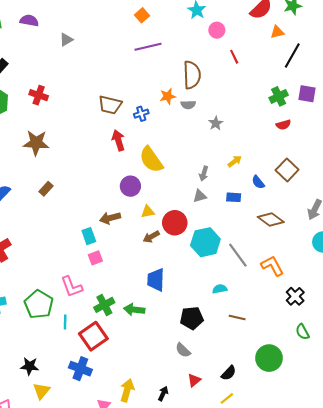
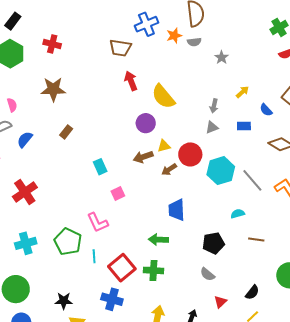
blue cross: (141, 114) -> (146, 24), moved, size x1.6
brown arrow: (110, 218) -> (143, 157), moved
cyan rectangle: (89, 236) -> (100, 167), moved
green cross: (104, 305) -> (153, 270), moved, turned 36

